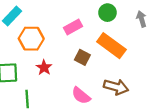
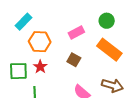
brown square: (82, 57) -> (74, 60), moved
red star: (44, 68) -> (40, 67), moved

